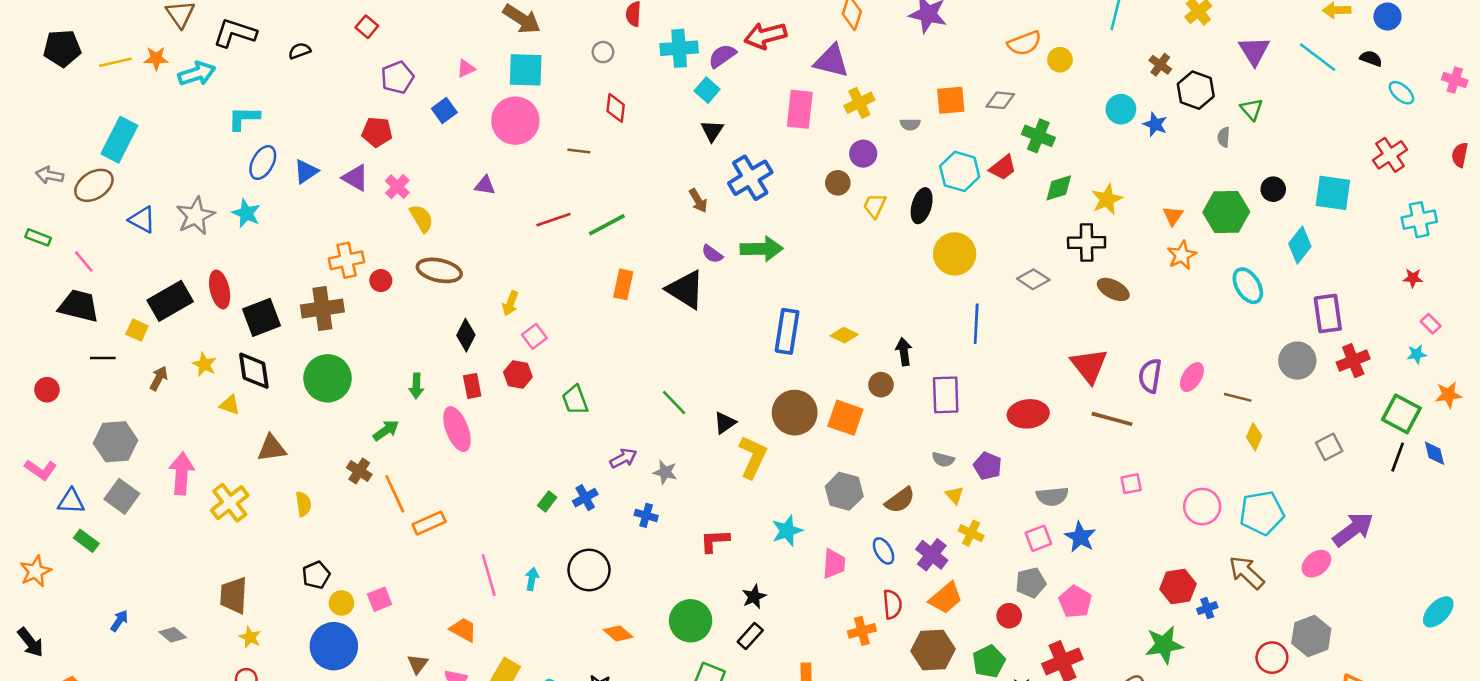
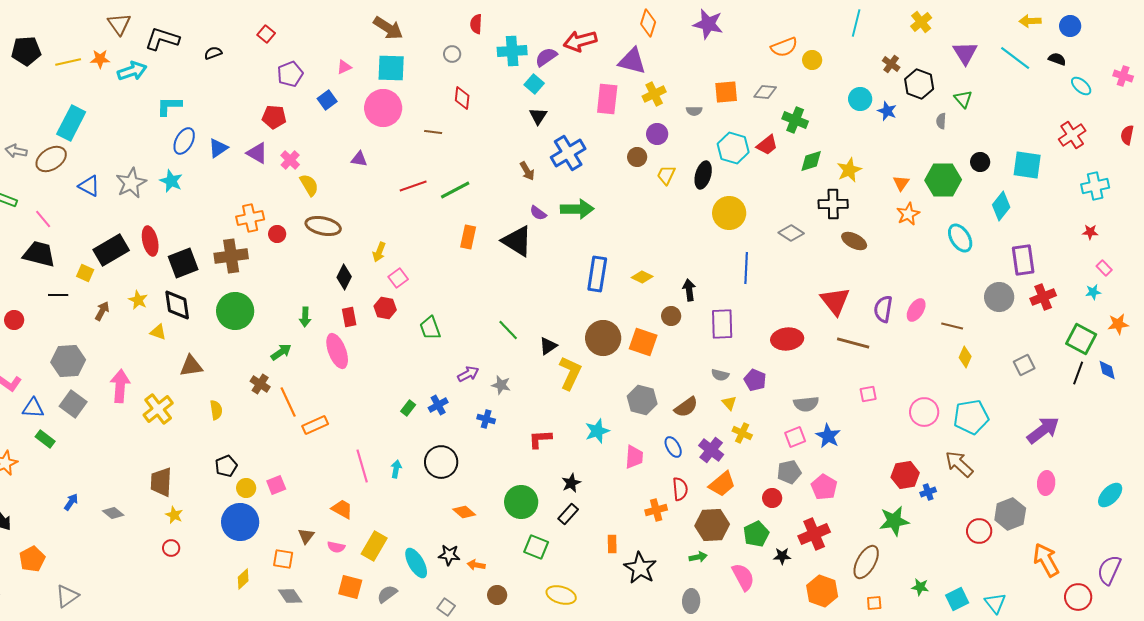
pink ellipse: (1316, 564) -> (1046, 483), moved, turned -45

